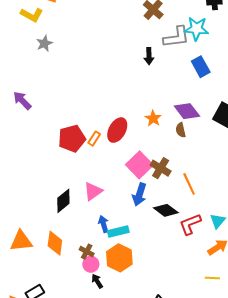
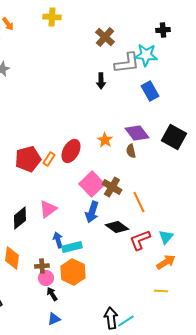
brown cross: (87, 252) -> (42, 266), turned -32

